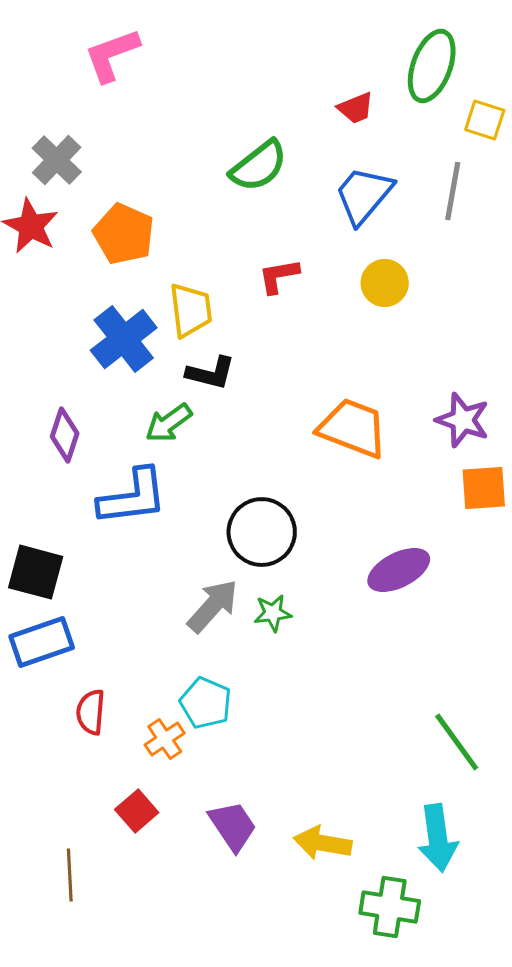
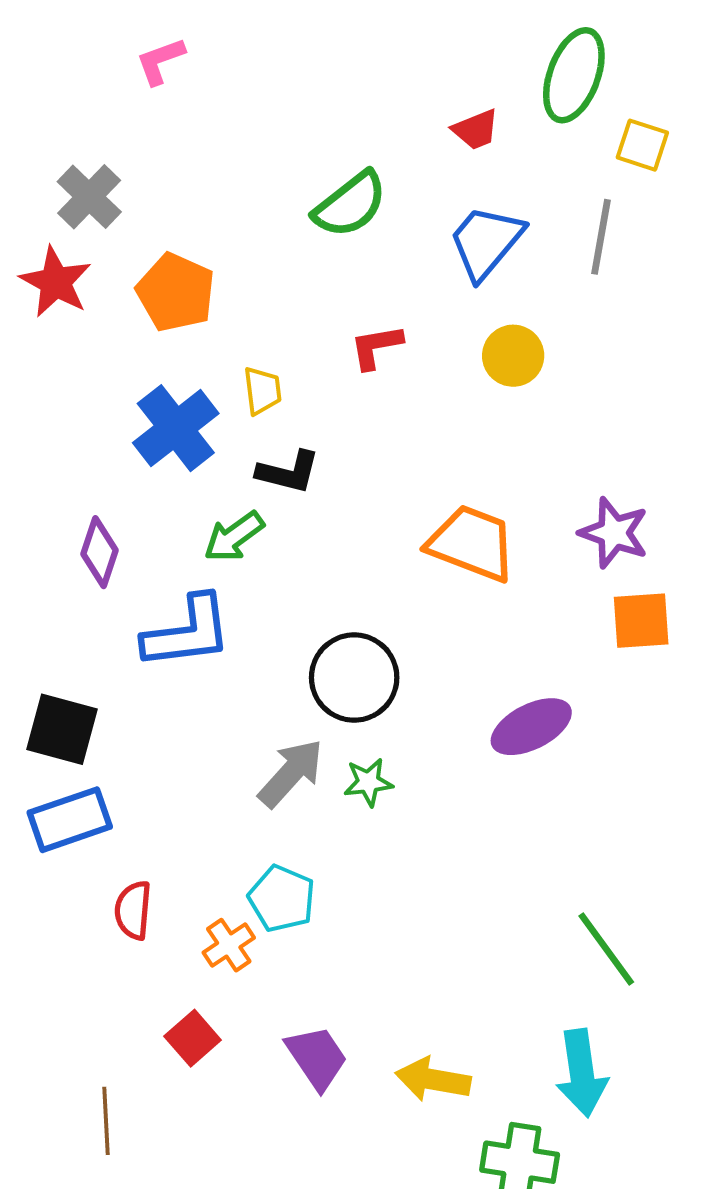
pink L-shape: (112, 55) -> (160, 61), size x0.7
yellow trapezoid: (191, 310) -> (262, 391), size x0.7

